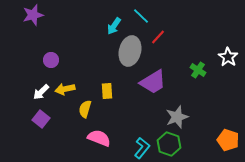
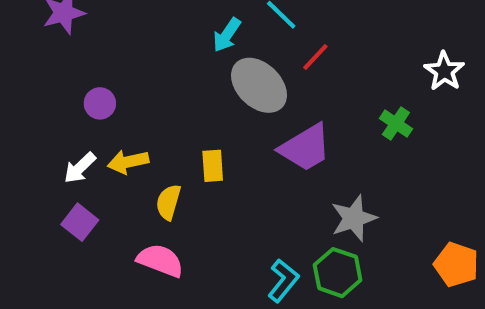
gray ellipse: (130, 51) -> (259, 85), turned -60
white star: (228, 57) -> (444, 71), moved
pink semicircle: (99, 138) -> (160, 260), moved

